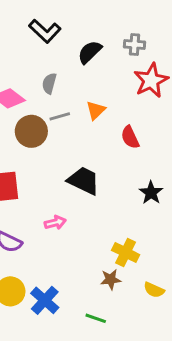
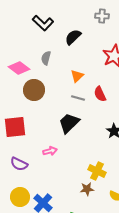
gray cross: (135, 45) -> (102, 16), moved
gray line: (60, 116) -> (78, 98), moved, turned 32
black trapezoid: (84, 181) -> (69, 123), turned -70

